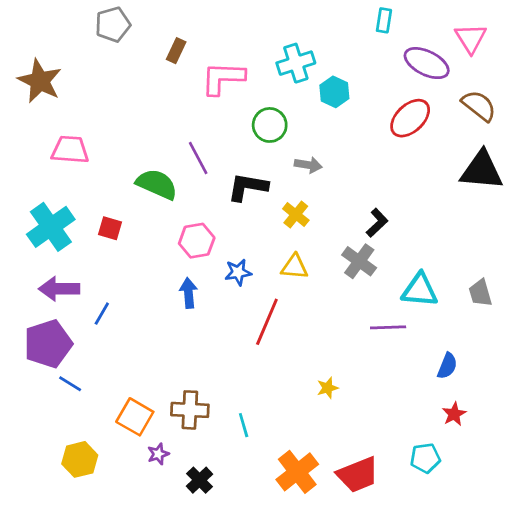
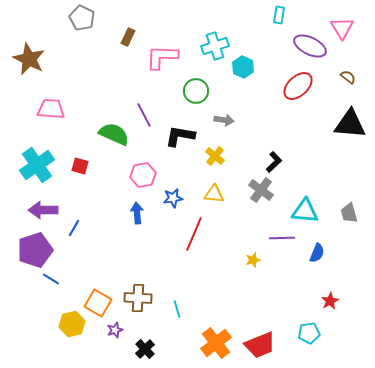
gray pentagon: (113, 25) -> (82, 18), turned -30
brown semicircle: (479, 106) -> (348, 77), size x0.6
blue semicircle: (447, 366) -> (317, 253), moved
yellow star: (328, 388) -> (253, 260), moved
yellow hexagon: (80, 459) -> (72, 324), moved

